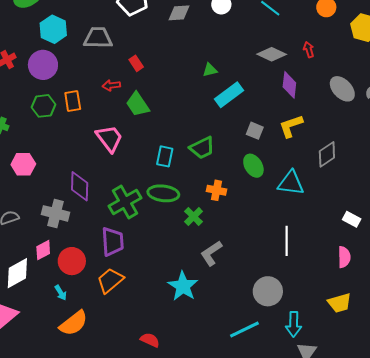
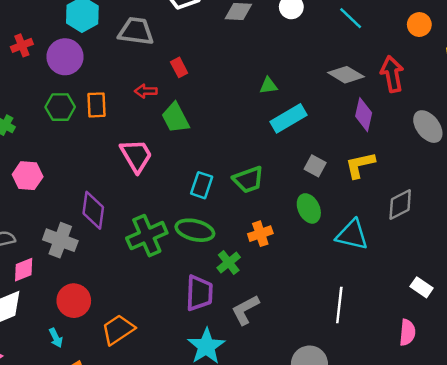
red arrow: (309, 50) -> (392, 74), size x1.8
orange cross: (217, 190) -> (260, 234), turned -36
purple trapezoid: (113, 242) -> (199, 293), moved
pink diamond: (43, 250) -> (24, 270), moved

